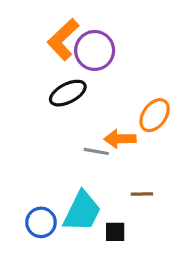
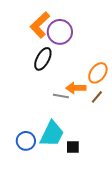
black ellipse: (68, 93) -> (43, 59), turned -35
brown line: (142, 194) -> (97, 97), moved, turned -48

